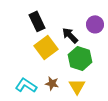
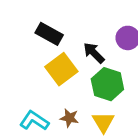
black rectangle: (37, 21) -> (49, 34), turned -36

